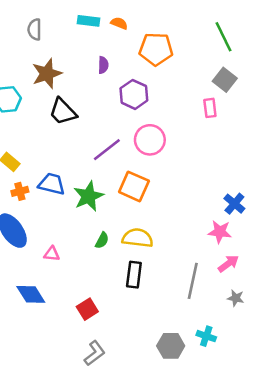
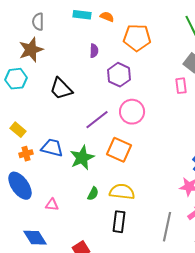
brown star: (47, 74) -> (31, 50), moved

